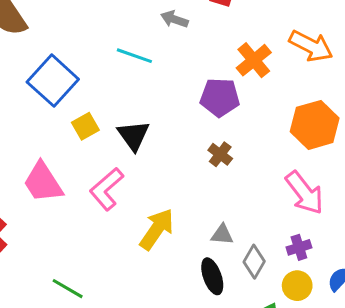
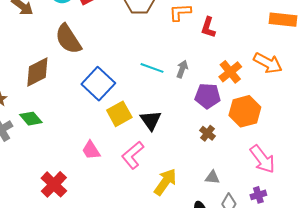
gray arrow: (174, 19) -> (182, 69), moved, turned 90
orange hexagon: (315, 125) -> (245, 111), moved
yellow square: (85, 126) -> (119, 114), size x1.4
pink trapezoid: (43, 182) -> (91, 150), size x0.7
gray triangle: (222, 235) -> (212, 177), moved

